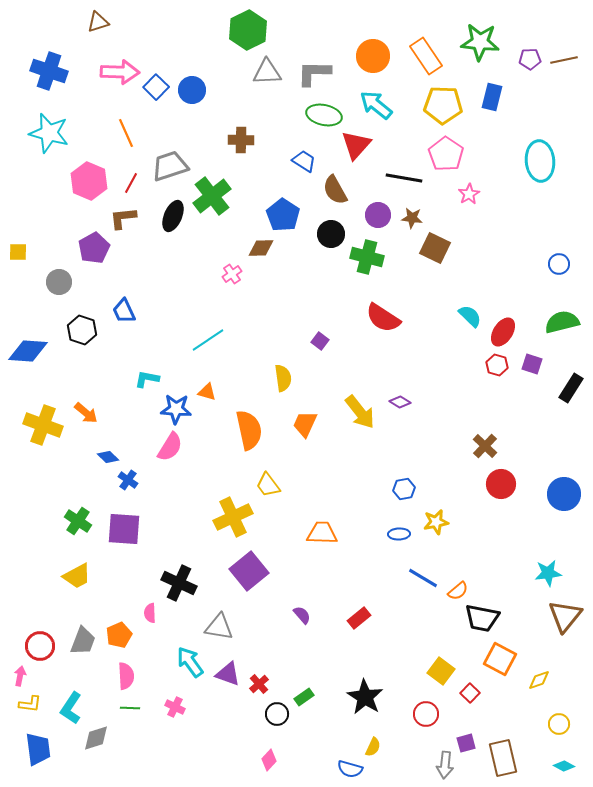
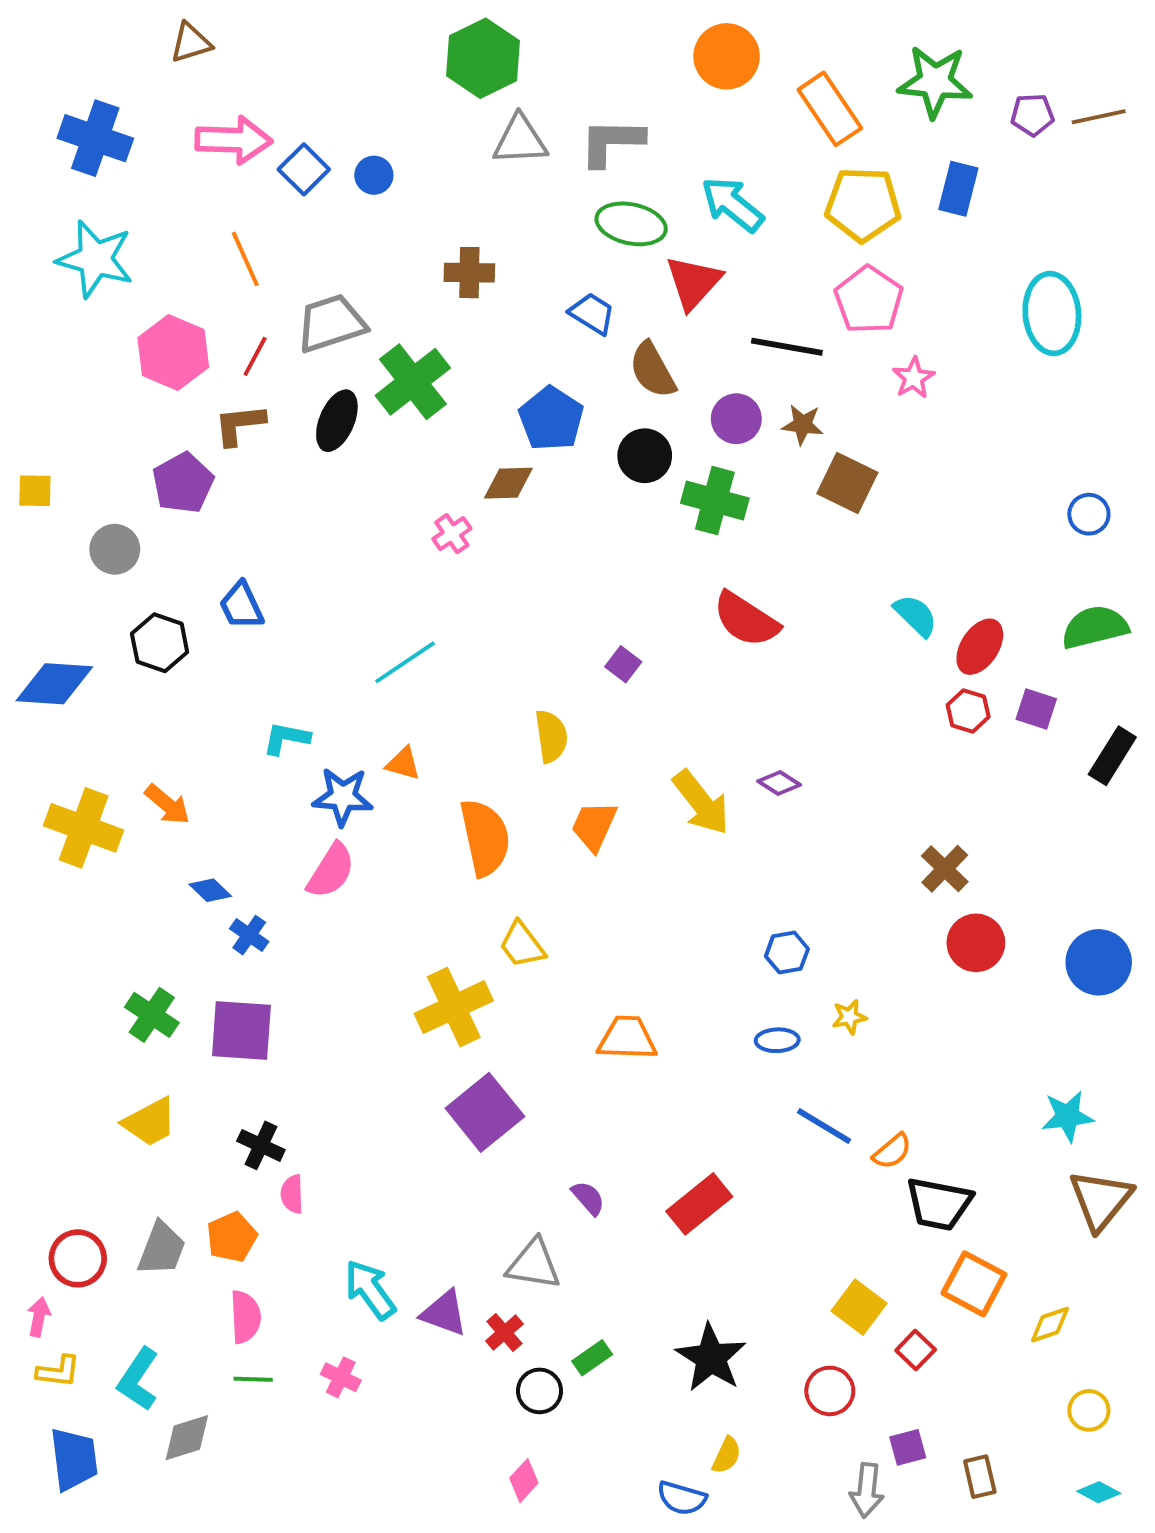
orange circle: (373, 56) -> (727, 56), moved
blue circle: (192, 90) -> (374, 175), size x0.7
yellow star: (436, 522) -> (849, 1017), size x0.7
black cross: (179, 583) -> (261, 1145), moved, size x0.7
red rectangle: (359, 618) -> (699, 1204), size x1.4
gray triangle: (219, 627) -> (534, 1264), moved
brown rectangle: (503, 758) -> (980, 1477), size x0.6

